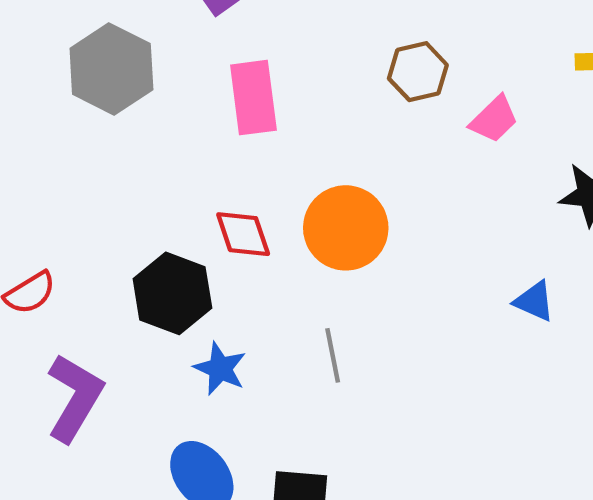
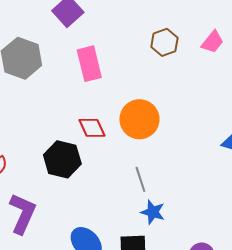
pink trapezoid: (494, 119) -> (213, 42), moved
blue star: (220, 369) -> (153, 212), moved

